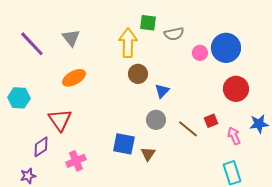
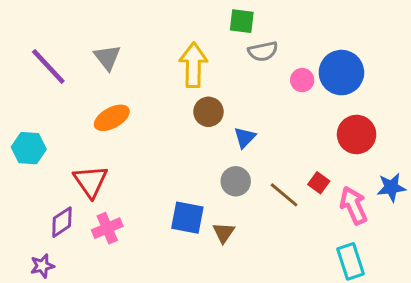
green square: (148, 23) -> (242, 21), moved
red square: (211, 121) -> (319, 183), turned -32
pink arrow: (234, 136) -> (354, 205), size x1.4
pink cross: (76, 161) -> (107, 228), moved

